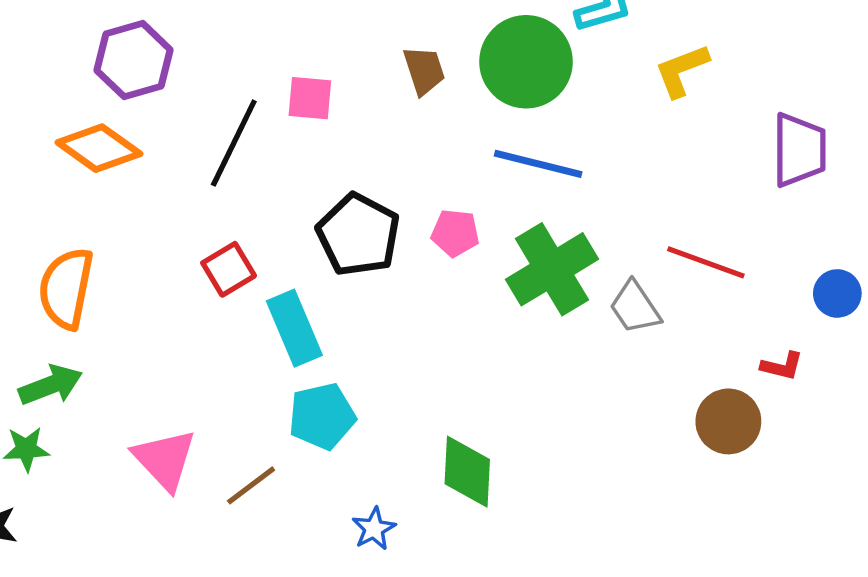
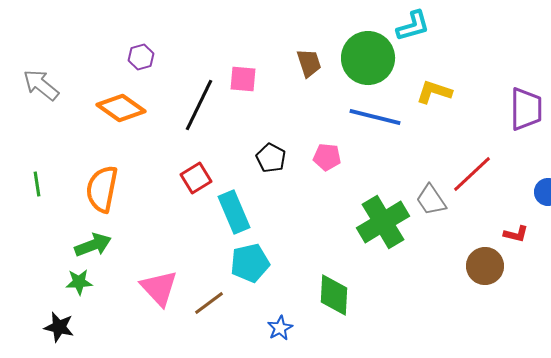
purple hexagon: (133, 60) -> (141, 57), size x0.6
yellow L-shape: (682, 70) -> (434, 92), moved, turned 39
black pentagon: (358, 235) -> (271, 158), size x0.6
red line: (706, 262) -> (472, 174), turned -63
green cross: (552, 269) -> (383, 222), moved

